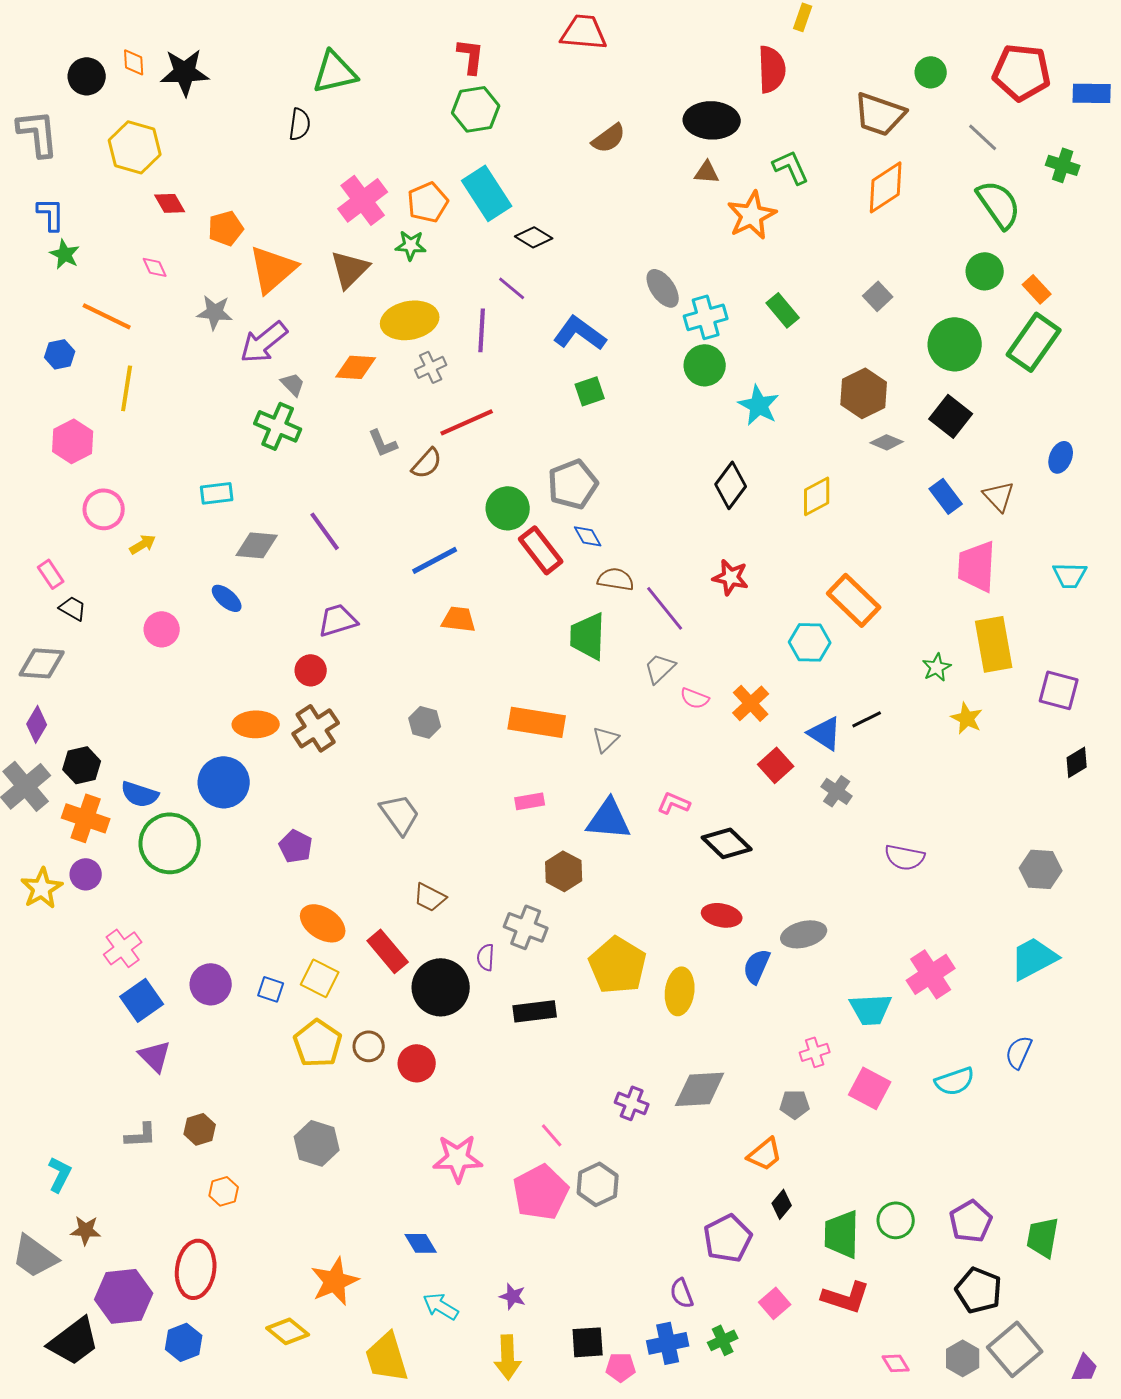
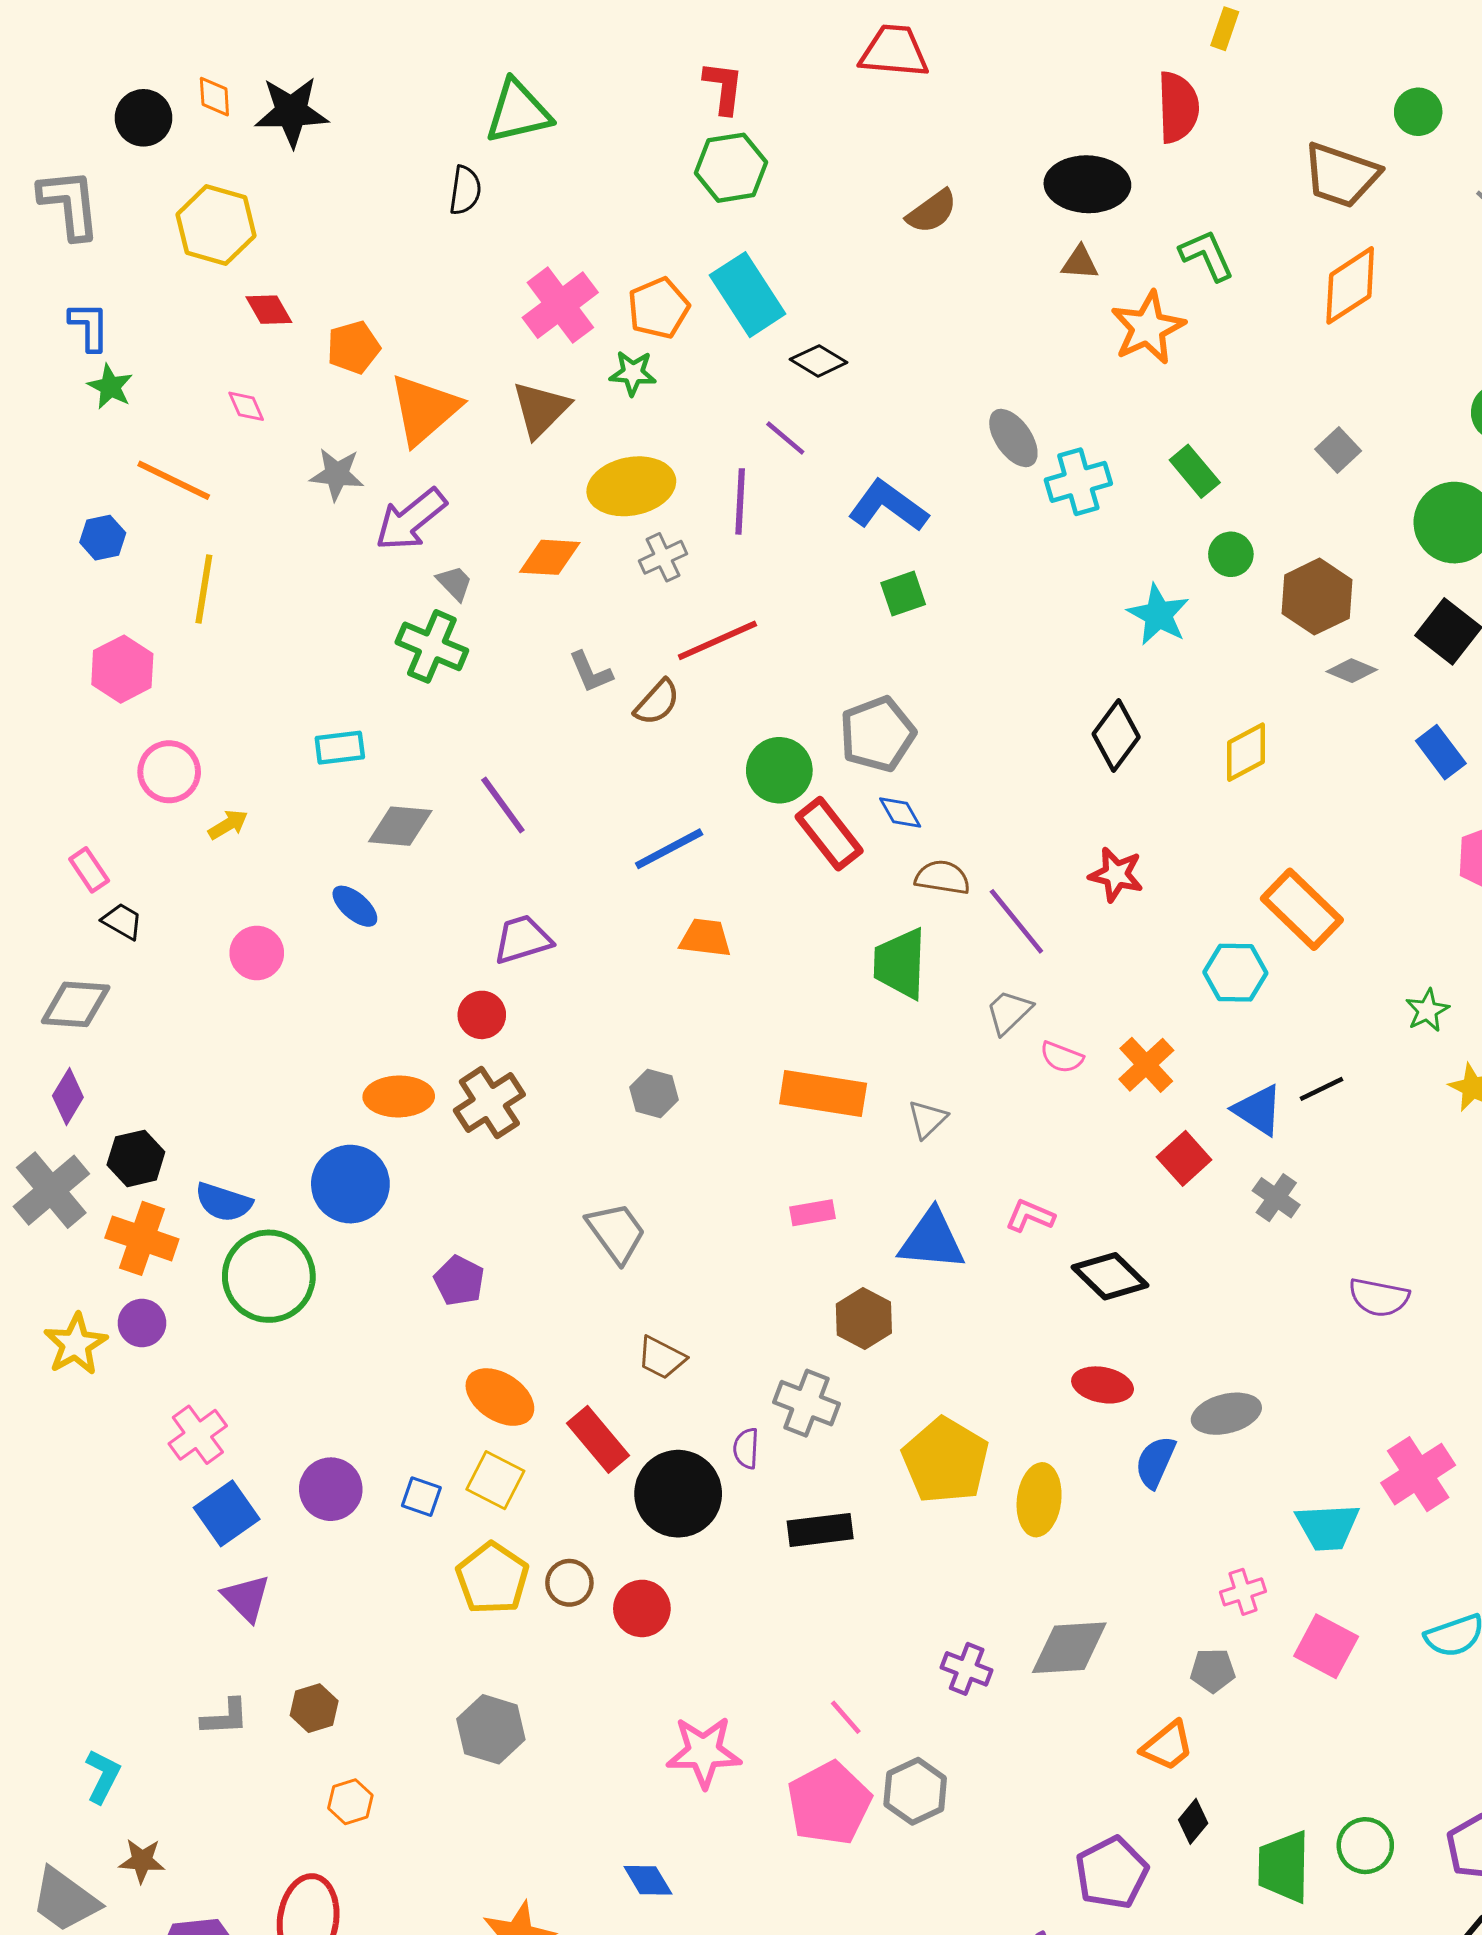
green circle: (705, 365) -> (1231, 554), moved, size x0.7

